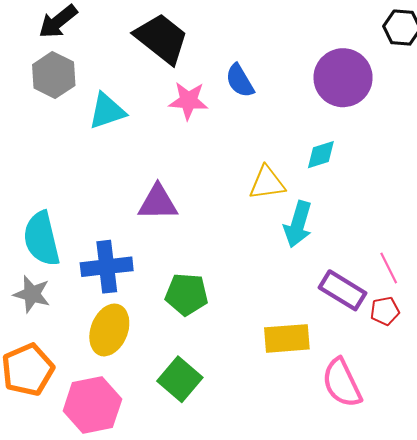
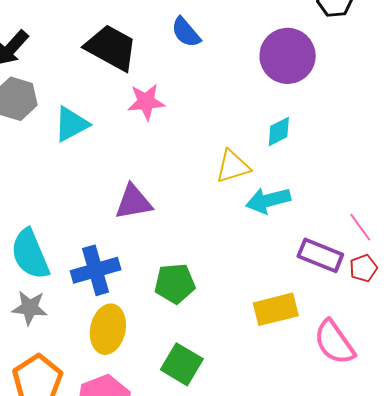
blue semicircle: (240, 81) -> (186, 32), moved
cyan arrow: (298, 224) -> (268, 200), turned 69

